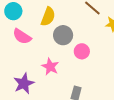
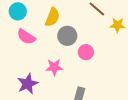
pink star: (50, 67) -> (54, 67), turned -30

